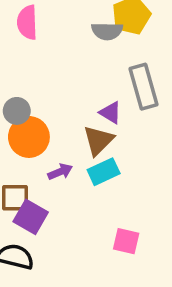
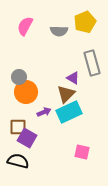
pink semicircle: (27, 22) -> (25, 26), turned 30
gray semicircle: (107, 31) -> (59, 31), moved
cyan rectangle: (104, 172) -> (69, 112), size x1.4

